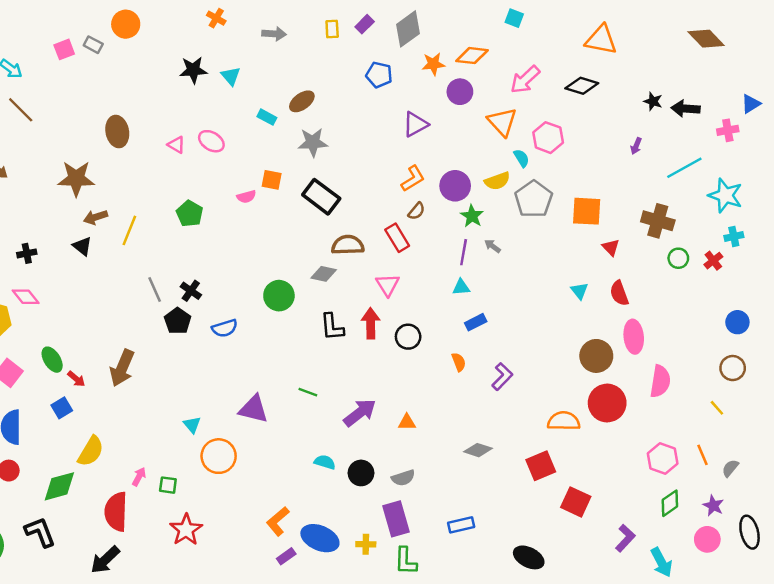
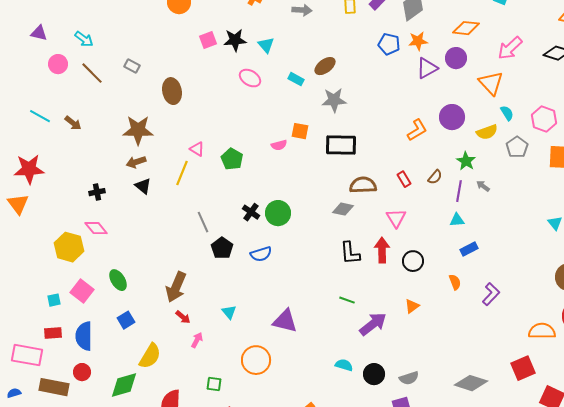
gray rectangle: (93, 45) -> (132, 66), moved
pink square: (64, 49) -> (208, 40), moved
orange star: (433, 64) -> (418, 41), moved
purple triangle: (415, 124) -> (427, 68), moved
pink hexagon: (548, 138) -> (544, 119), moved
pink ellipse: (211, 141) -> (250, 78), moved
pink triangle: (176, 145) -> (197, 149), moved
purple circle: (455, 186) -> (452, 117), moved
black rectangle: (321, 197) -> (341, 145), turned -36
gray pentagon: (534, 199) -> (517, 147), size x0.7
brown semicircle: (417, 211) -> (435, 177), moved
brown arrow: (96, 217) -> (136, 162), moved
red rectangle: (397, 238) -> (404, 179), size x0.7
black cross: (191, 291) -> (251, 212), moved
green circle: (279, 296) -> (278, 213), moved
red arrow: (76, 379) -> (183, 317), moved
green line: (308, 392) -> (347, 300), moved
orange triangle: (407, 422) -> (412, 306), moved, turned -35
cyan triangle: (192, 425) -> (229, 312), moved
gray diamond: (478, 450) -> (471, 383), moved, size x1.4
pink arrow: (139, 477) -> (197, 340), moved

